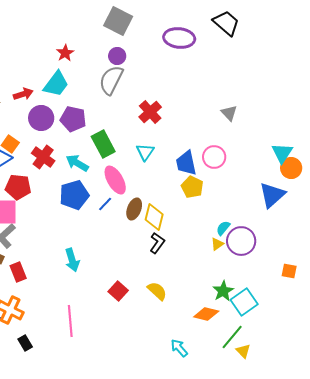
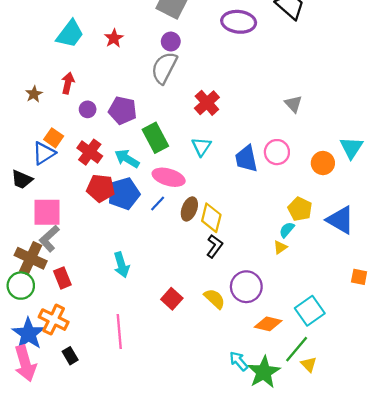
cyan trapezoid: (56, 84) -> (70, 34), moved
red arrow: (23, 94) -> (68, 83), turned -60
purple circle: (41, 118) -> (88, 109), size x0.6
orange circle: (291, 168) -> (323, 163), moved
pink ellipse: (115, 180) -> (169, 177), turned -44
red pentagon: (18, 187) -> (101, 188), moved
yellow pentagon: (192, 187) -> (300, 209), moved
blue triangle: (272, 195) -> (340, 220), moved, turned -48
purple circle: (241, 241) -> (246, 287), moved
green star: (223, 291) -> (264, 372), moved, size x1.4

